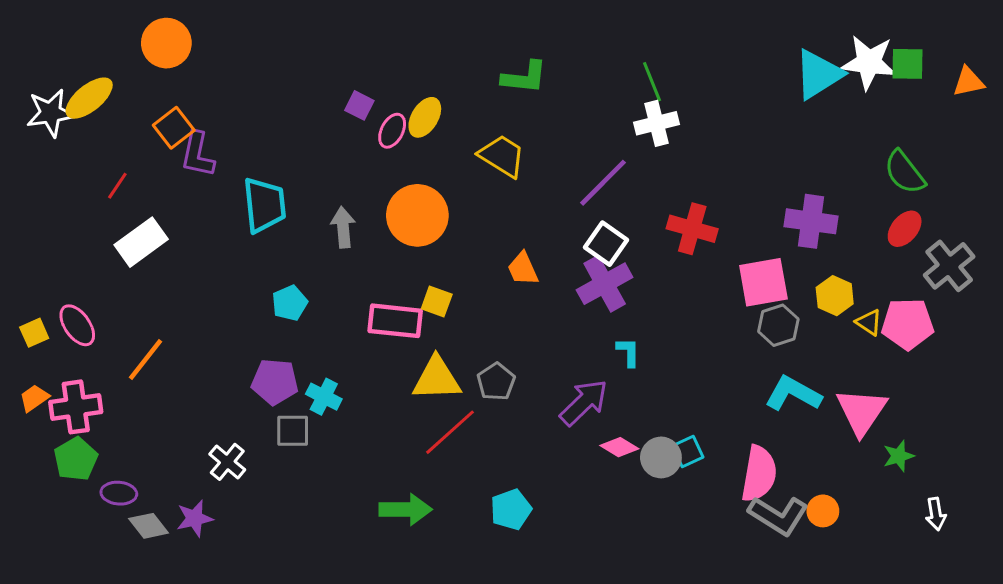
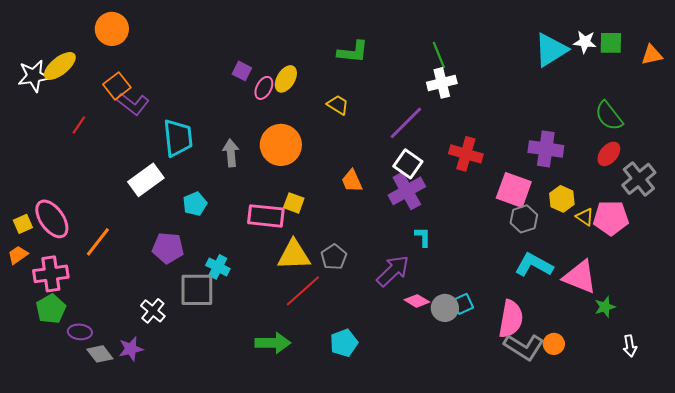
white star: (869, 62) -> (585, 42), size x0.6
purple L-shape: (198, 154) -> (133, 104), turned -64
yellow trapezoid: (502, 156) -> (338, 105), size x0.7
white rectangle: (141, 242) -> (146, 180), moved
pink square: (763, 282) -> (514, 190), turned 30
pink ellipse: (77, 325) -> (52, 219), size x1.4
purple pentagon: (275, 382) -> (168, 248), moved
orange trapezoid: (34, 398) -> (18, 255), moved
pink triangle: (861, 411) -> (580, 277), turned -42
gray square: (293, 431) -> (197, 290), size x1.5

